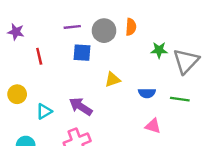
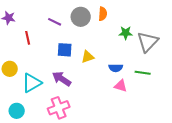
purple line: (72, 27) -> (55, 22), moved, turned 32
blue square: (82, 53) -> (65, 50), moved
cyan triangle: (44, 111) -> (32, 83), size x1.5
pink triangle: (153, 126) -> (121, 86), moved

